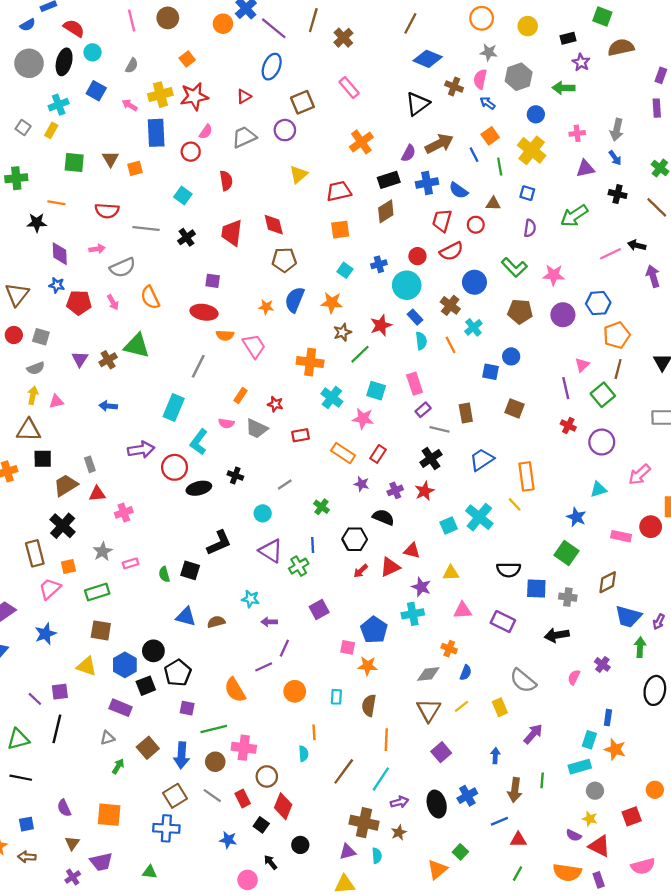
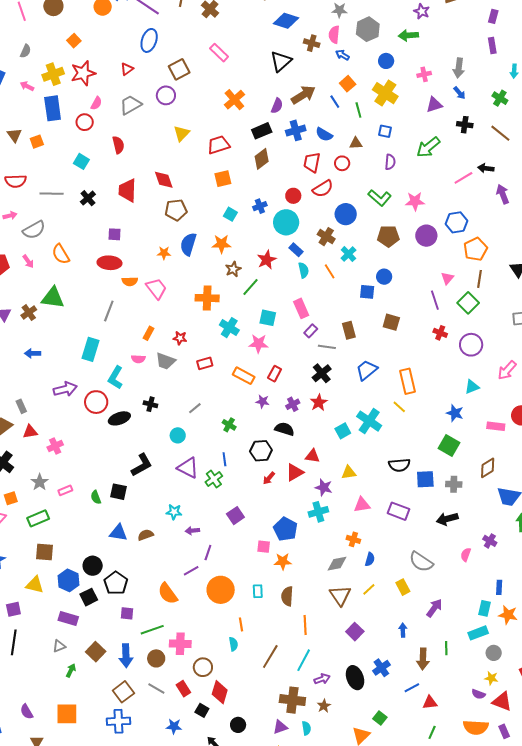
orange circle: (295, 691) -> (221, 590), size x1.4

